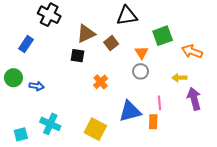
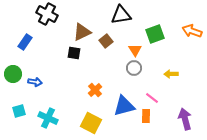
orange arrow: (192, 51) -> (192, 31), moved
orange cross: (101, 82) -> (95, 90), moved
purple arrow: (194, 99) -> (185, 119), moved
pink line: (159, 103) -> (152, 98), turned -48
cyan square: (21, 134) -> (19, 111), moved

